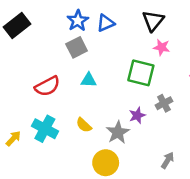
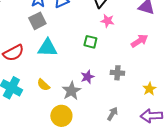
green square: (141, 73) -> (90, 42), size x0.6
cyan triangle: (89, 80) -> (47, 48), size x1.5
gray cross: (164, 103) -> (117, 73), moved, turned 32

